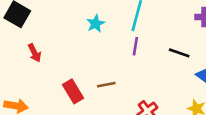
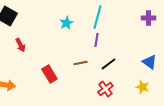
black line: (179, 53) -> (108, 64), moved, turned -56
brown line: (106, 85) -> (80, 63), moved

